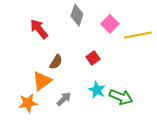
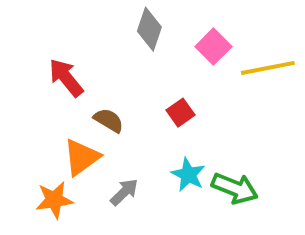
red arrow: (39, 29) -> (66, 78), moved
brown semicircle: (56, 62) -> (109, 120), turned -91

